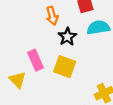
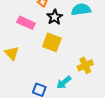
pink rectangle: (36, 60) -> (26, 23), moved, turned -42

